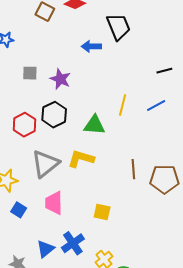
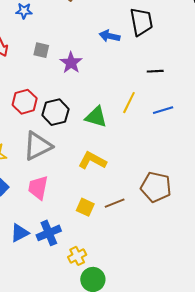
black line: (164, 71) -> (155, 71), moved
black hexagon: (54, 115) -> (56, 112), moved
yellow L-shape: (81, 159) -> (92, 161), moved
brown line: (133, 169) -> (115, 203), moved, turned 60

